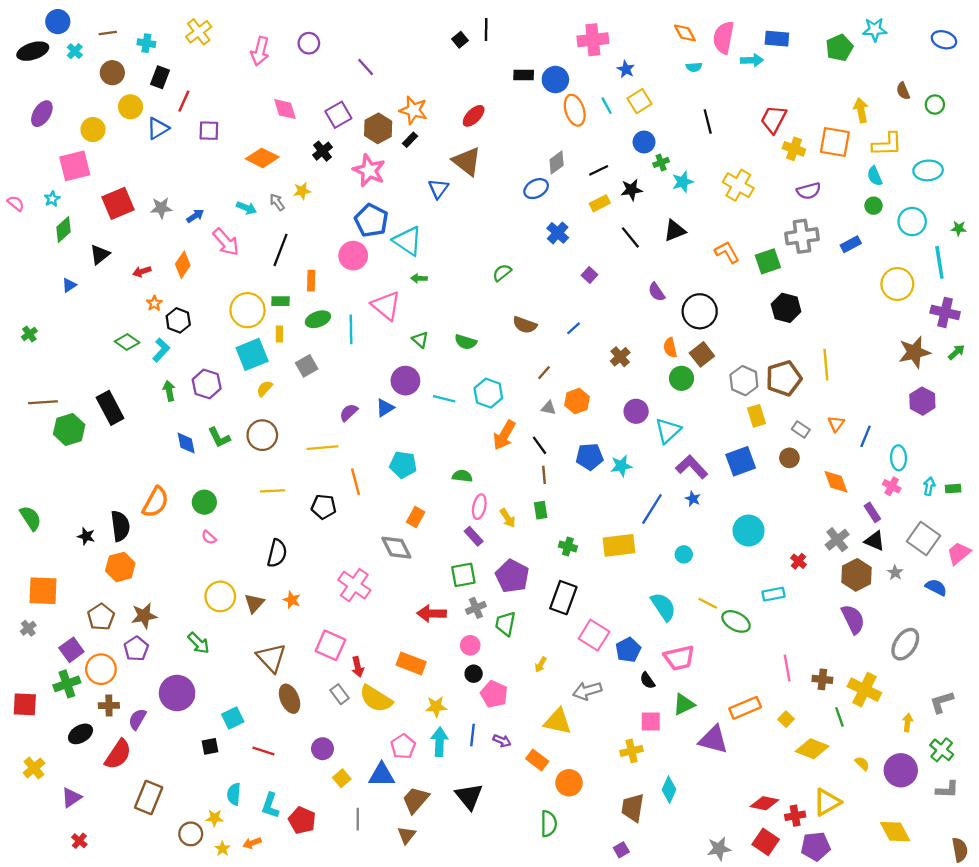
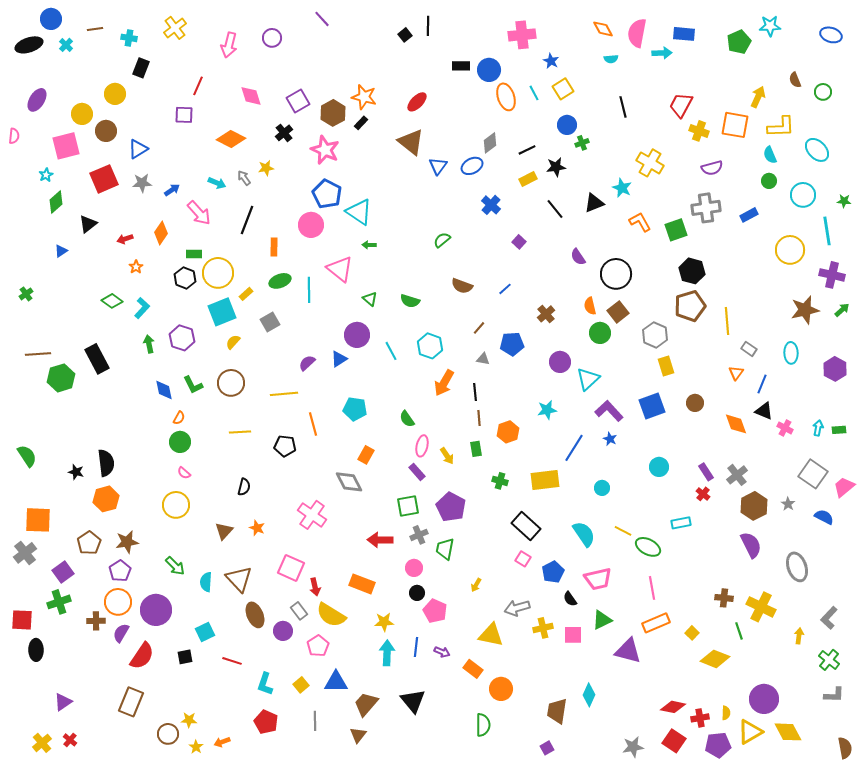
purple line: (366, 67) -> (322, 19), moved
brown circle: (112, 73) -> (106, 131), moved
red line: (184, 101) -> (198, 86), moved
yellow arrow: (861, 110) -> (758, 97), turned 35
blue triangle: (158, 128) -> (138, 149), moved
cyan ellipse: (928, 170) -> (817, 150), turned 50
cyan star: (683, 182) -> (622, 188), moved, turned -30
blue triangle: (438, 189) -> (438, 166), moved
pink semicircle: (16, 203) -> (14, 136), moved, turned 56
green rectangle: (280, 301) -> (194, 254), moved
black hexagon: (178, 320) -> (185, 278), moved
yellow rectangle: (279, 334) -> (246, 294), turned 48
brown pentagon: (784, 378) -> (690, 306), moved
cyan line: (444, 399) -> (391, 351), turned 48
orange hexagon: (577, 401) -> (508, 432), moved
purple hexagon: (922, 401) -> (835, 369), moved
gray rectangle: (801, 429) -> (749, 349), moved
black line: (539, 445) -> (475, 392), turned 30
blue pentagon: (589, 457) -> (512, 344), moved
cyan ellipse: (898, 458) -> (791, 353), moved
green semicircle: (462, 476) -> (407, 419), turned -132
orange semicircle: (155, 502) -> (179, 418), moved, size x0.5
purple rectangle: (872, 512) -> (706, 472), moved
cyan circle: (749, 531) -> (659, 467), size x0.7
black triangle: (875, 541) -> (764, 411), moved
black semicircle: (277, 553) -> (244, 487), size x0.7
yellow circle: (220, 596) -> (176, 505), moved
black rectangle: (563, 598) -> (526, 526), moved, turned -68
gray cross: (28, 628) -> (25, 553), size x1.6
pink square: (594, 635) -> (523, 559), size x0.6
gray ellipse: (905, 644) -> (797, 567), turned -52
pink line: (787, 668) -> (652, 588), moved
orange circle: (101, 669) -> (118, 602), moved
gray L-shape: (942, 702) -> (829, 618), turned -30
black ellipse: (81, 734) -> (36, 650), moved, turned -60
pink pentagon: (403, 746) -> (318, 646), moved
purple circle: (322, 749) -> (283, 631), moved
yellow cross: (632, 751) -> (543, 628), moved
red semicircle: (118, 754) -> (142, 656), moved
yellow semicircle: (862, 763) -> (726, 713), moved, turned 48
yellow cross: (34, 768) -> (42, 743), moved
purple circle: (901, 770) -> (764, 699), moved
cyan semicircle: (234, 794) -> (206, 582), moved
yellow triangle: (827, 802) -> (750, 732), moved
cyan L-shape: (270, 805) -> (265, 684), moved

